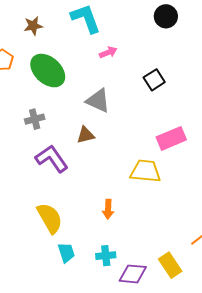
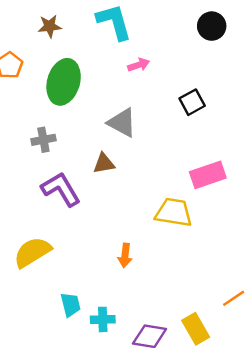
green ellipse: (48, 71) -> (64, 82), turned 60
yellow semicircle: (50, 218) -> (32, 252), moved, turned -96
cyan cross: (106, 256) -> (103, 319), moved

